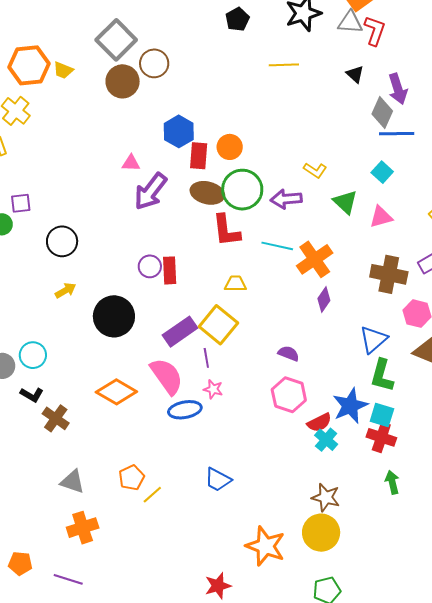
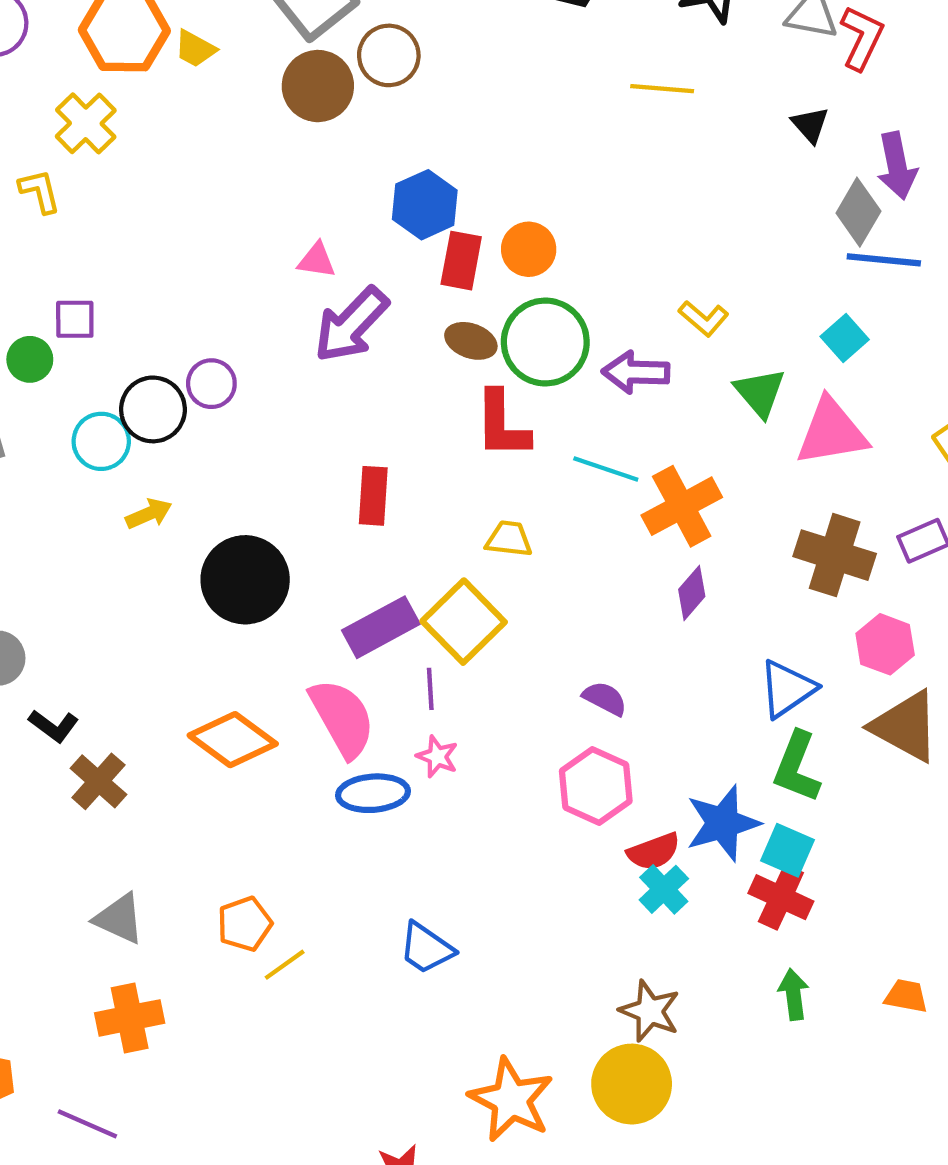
brown ellipse: (207, 193) -> (471, 341), size x0.7
pink triangle: (381, 217) -> (832, 432), size x1.5
purple circle: (150, 266) -> (211, 384), moved
cyan circle: (33, 355) -> (101, 441), moved

